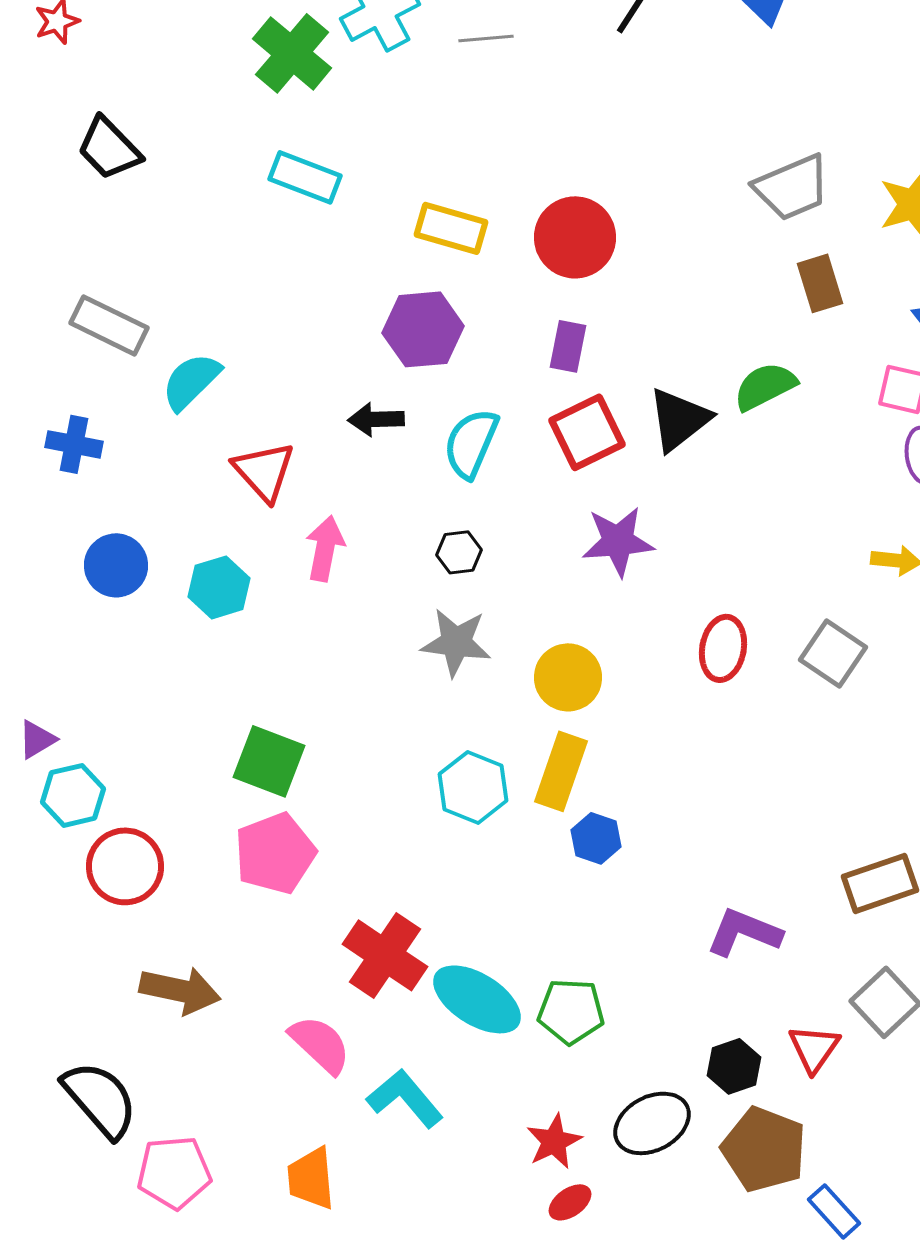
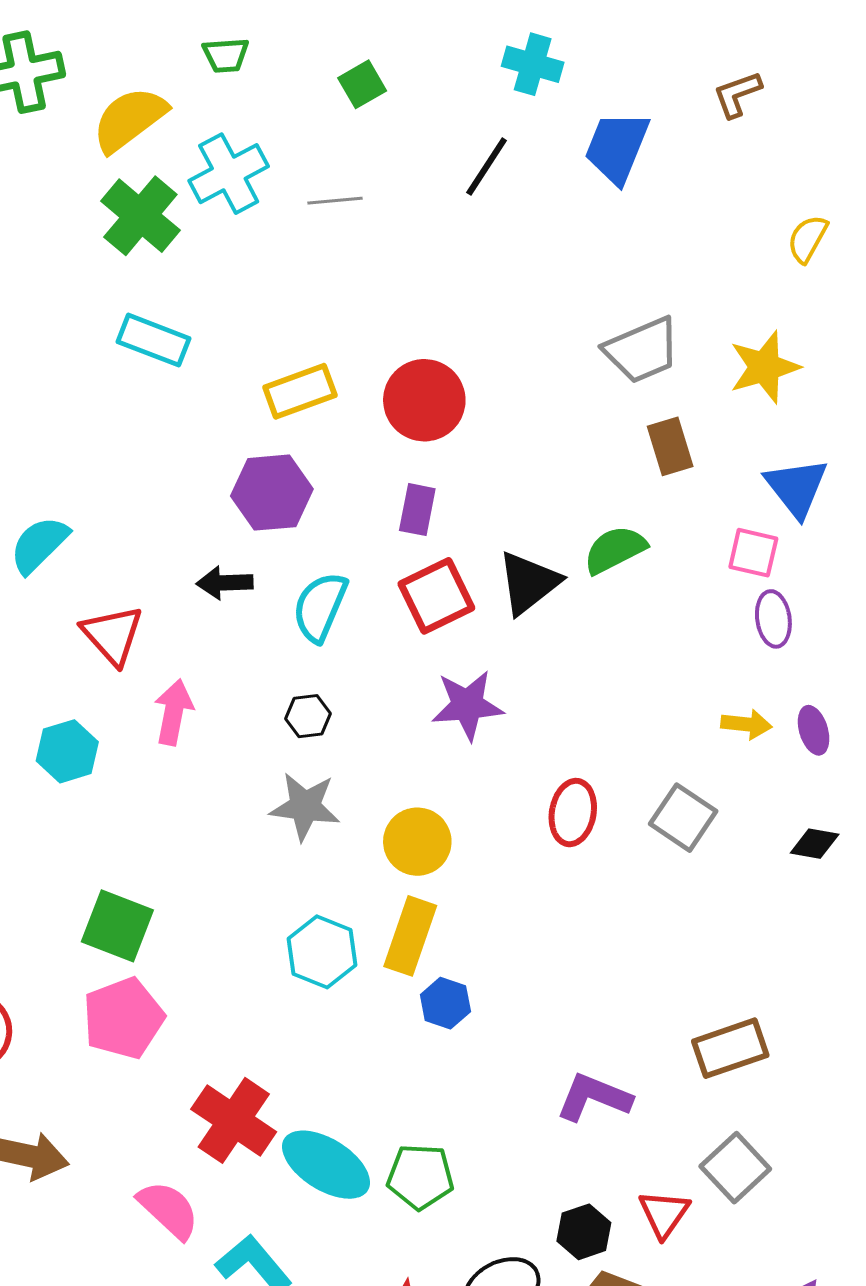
yellow rectangle: (451, 228) -> (300, 391), turned -36

